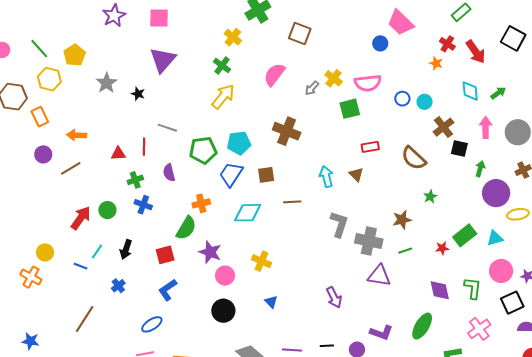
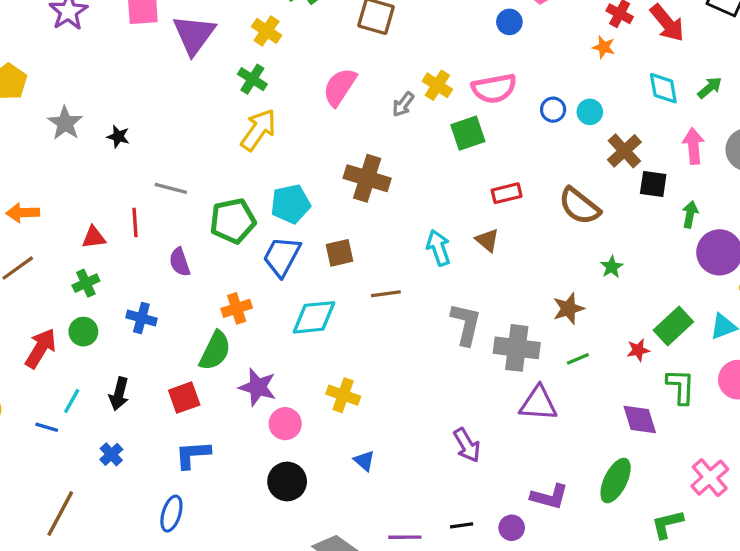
purple triangle: (163, 60) -> (194, 35), moved
green cross: (135, 180) -> (86, 283), moved
green L-shape: (473, 288) -> (681, 386), moved
blue L-shape: (168, 290) -> (193, 455), turned 35
blue ellipse: (152, 324) -> (171, 514), turned -35

